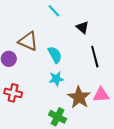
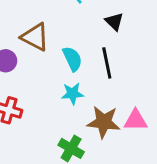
black line: (95, 57) -> (107, 63), moved
brown star: (79, 97) -> (104, 122), turned -30

